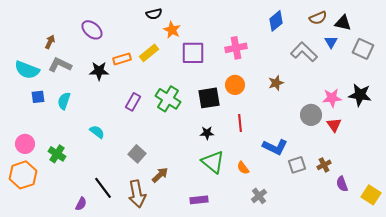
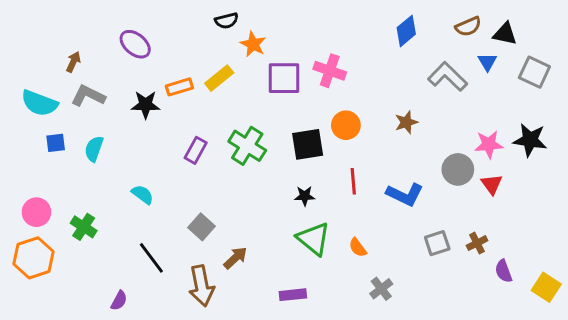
pink cross: (236, 48) -> (330, 71), moved, turned 30
blue L-shape: (275, 147) -> (405, 194), moved
black line: (103, 188) -> (151, 258), moved

